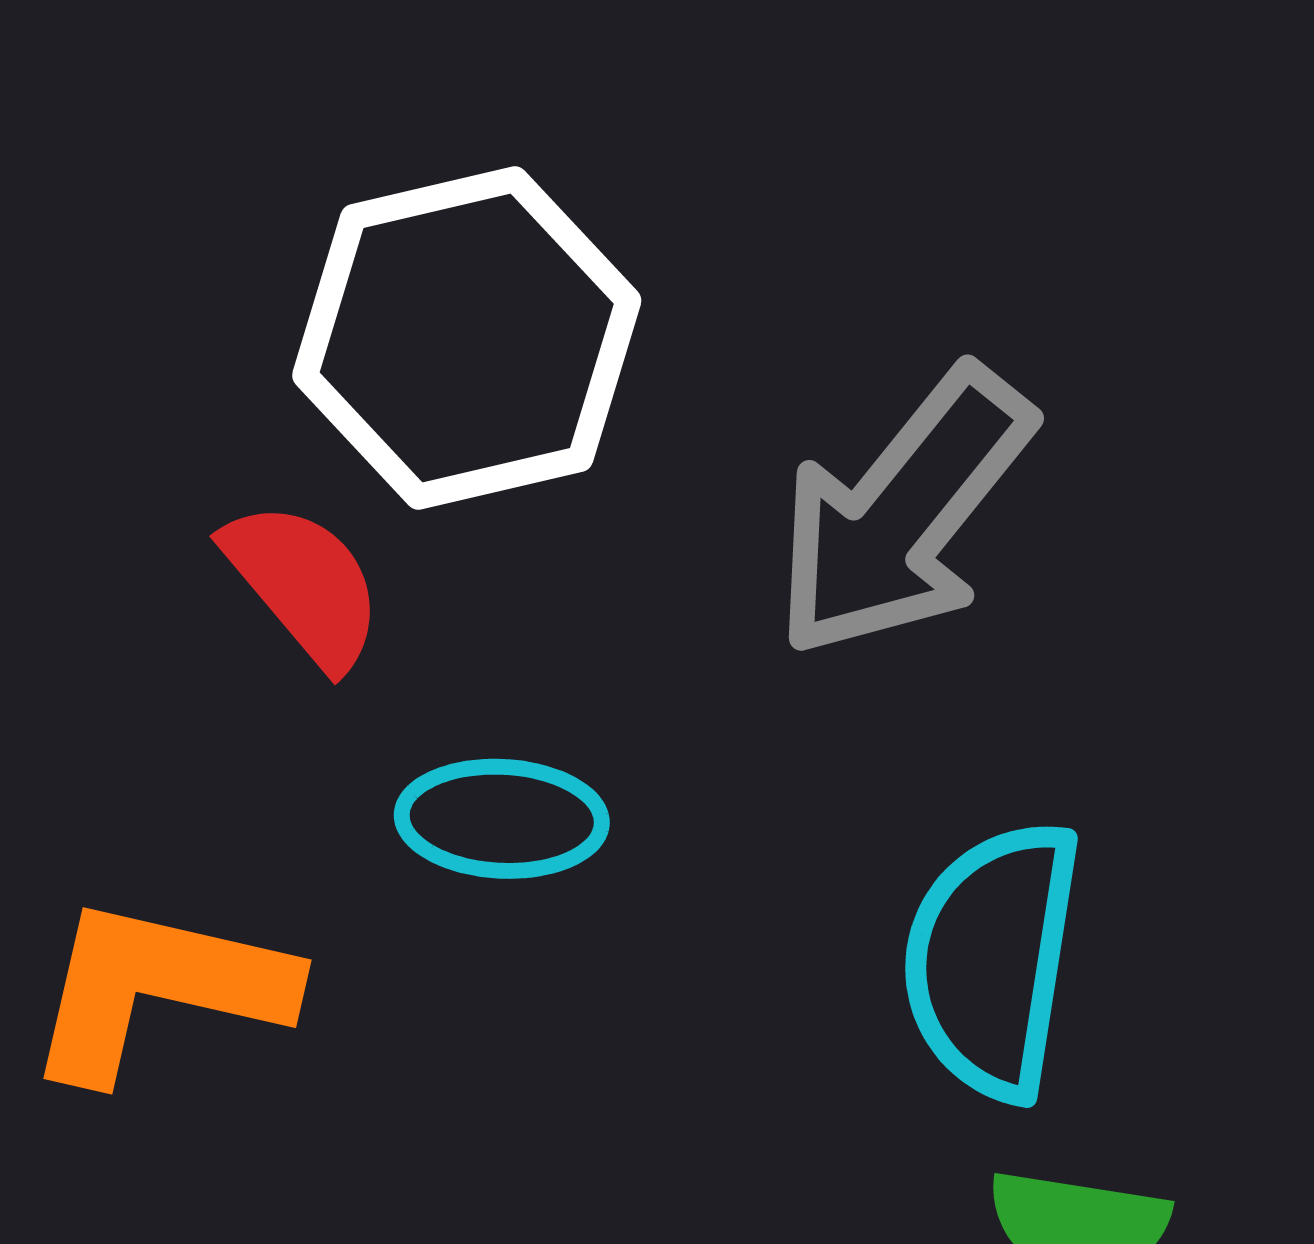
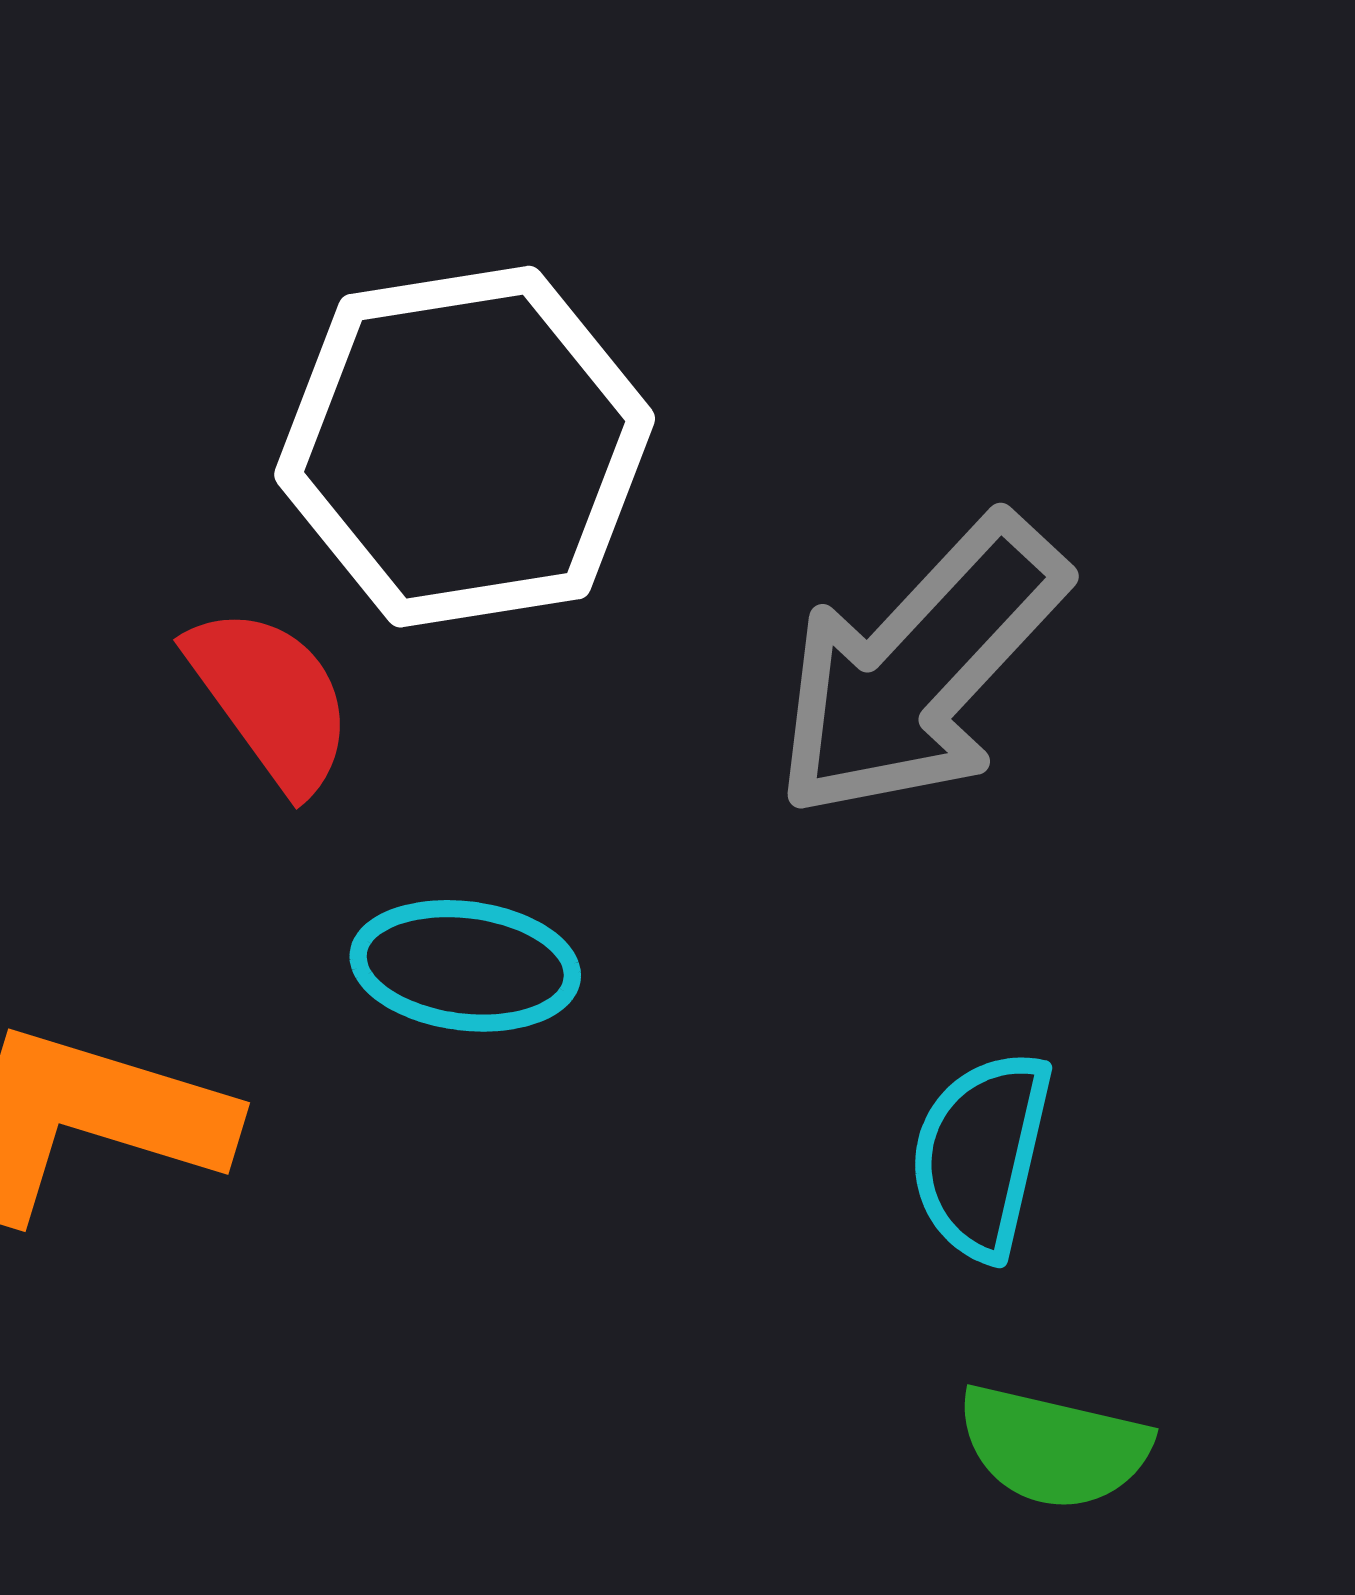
cyan semicircle: (992, 959) -> (981, 1155), size x0.7

